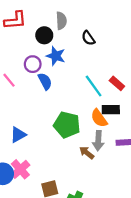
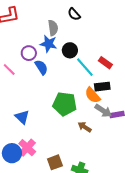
gray semicircle: (61, 21) -> (53, 28), moved
black circle: (44, 35) -> (70, 50), moved
black semicircle: (88, 38) -> (74, 14), moved
blue triangle: (18, 135) -> (22, 117), turned -42
gray arrow: (98, 141) -> (103, 111), moved, turned -54

